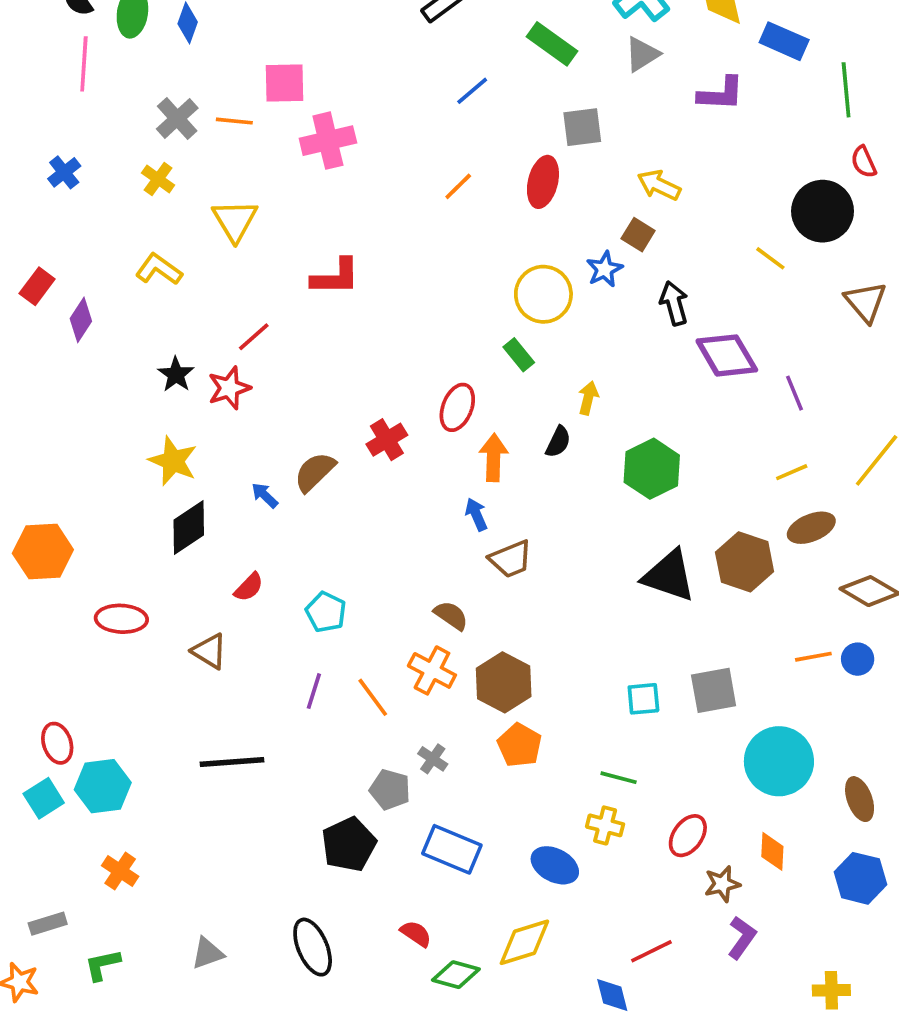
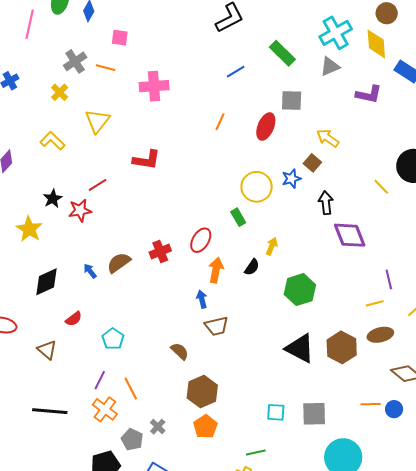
pink square: (284, 83) -> (120, 38), moved, size x0.7
orange line: (458, 186) -> (220, 122), turned -30
purple line: (795, 393) -> (389, 279), moved
yellow star: (173, 461) -> (29, 229), moved
orange cross: (432, 670) -> (105, 409), moved
green line: (619, 778) -> (256, 452), turned -36

